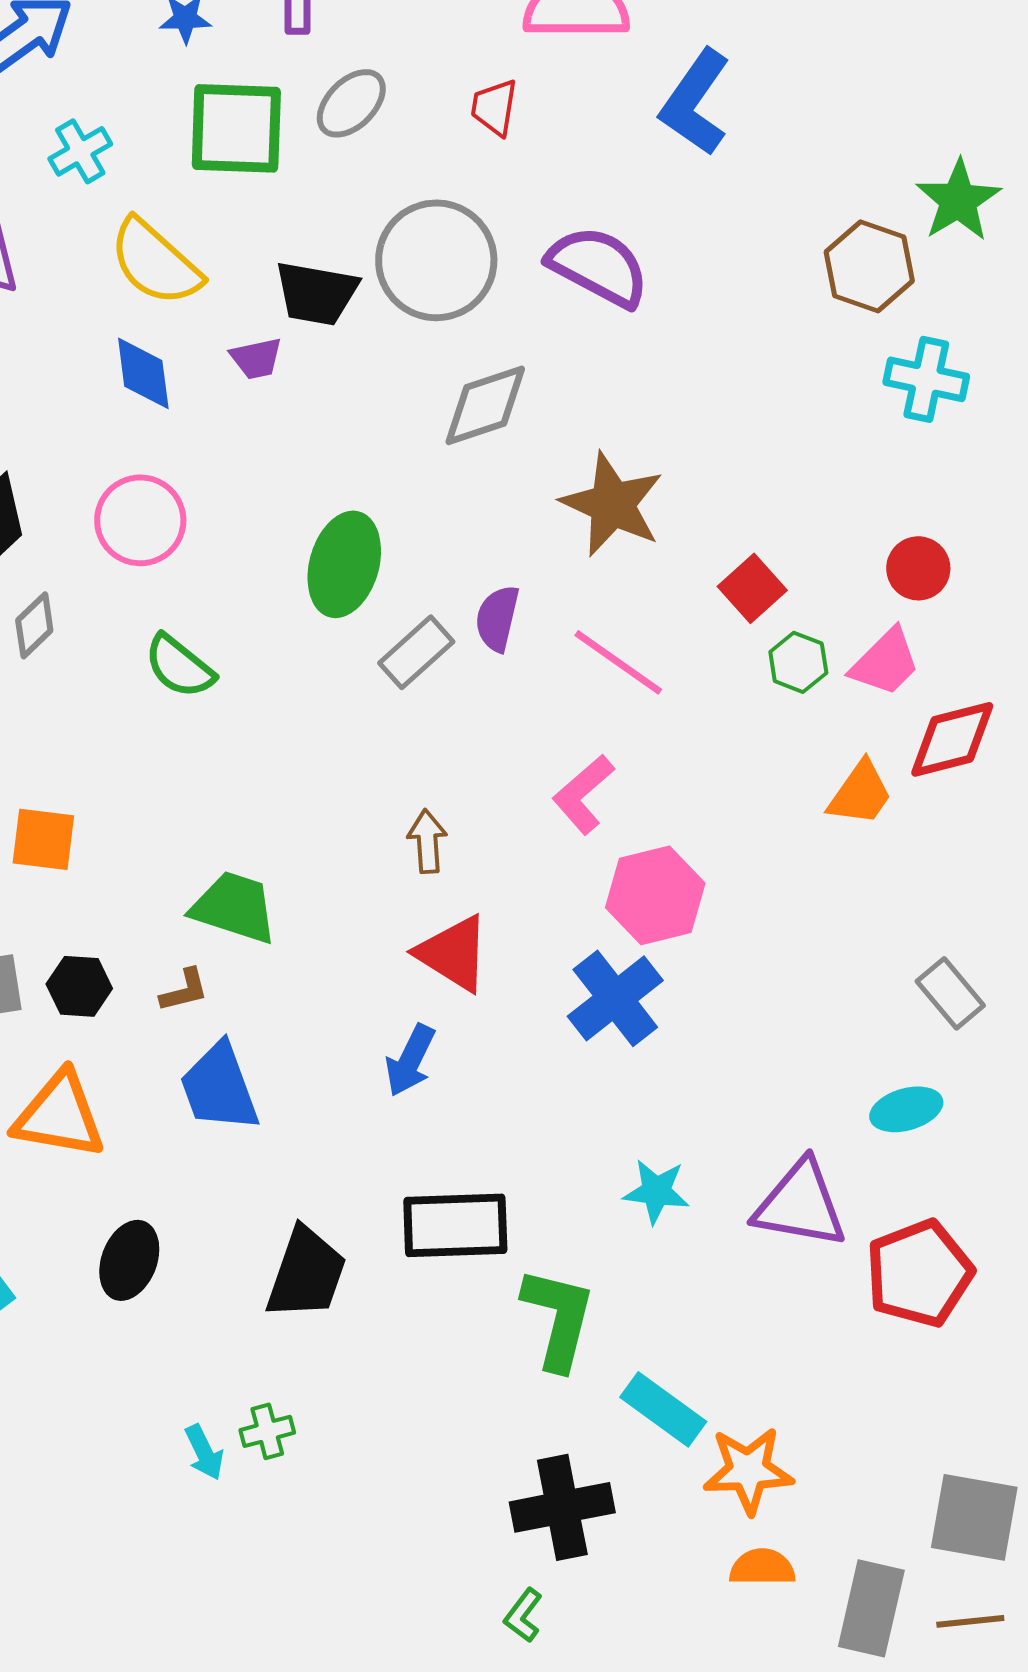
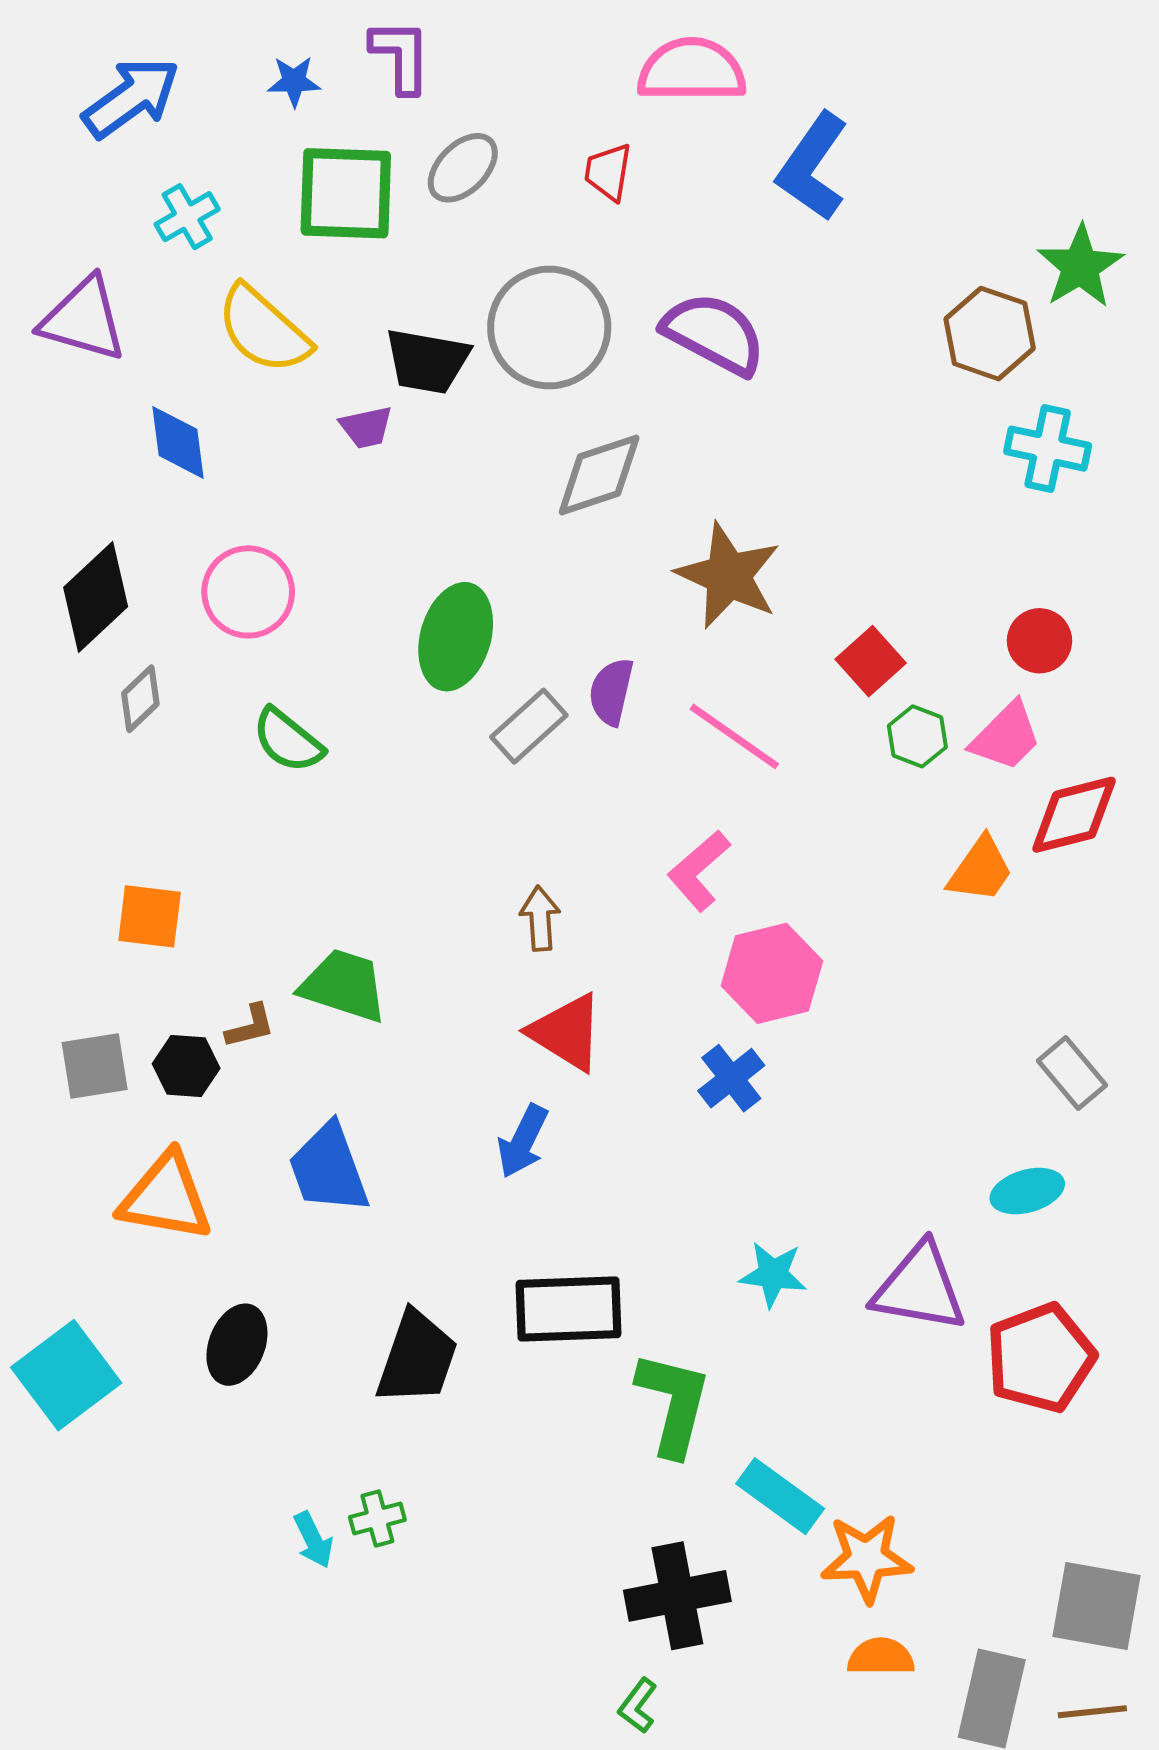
blue diamond: (143, 373) -> (178, 442), moved
brown L-shape: (184, 990) -> (250, 1026), moved
blue cross: (615, 998) -> (731, 1078), size x0.7

